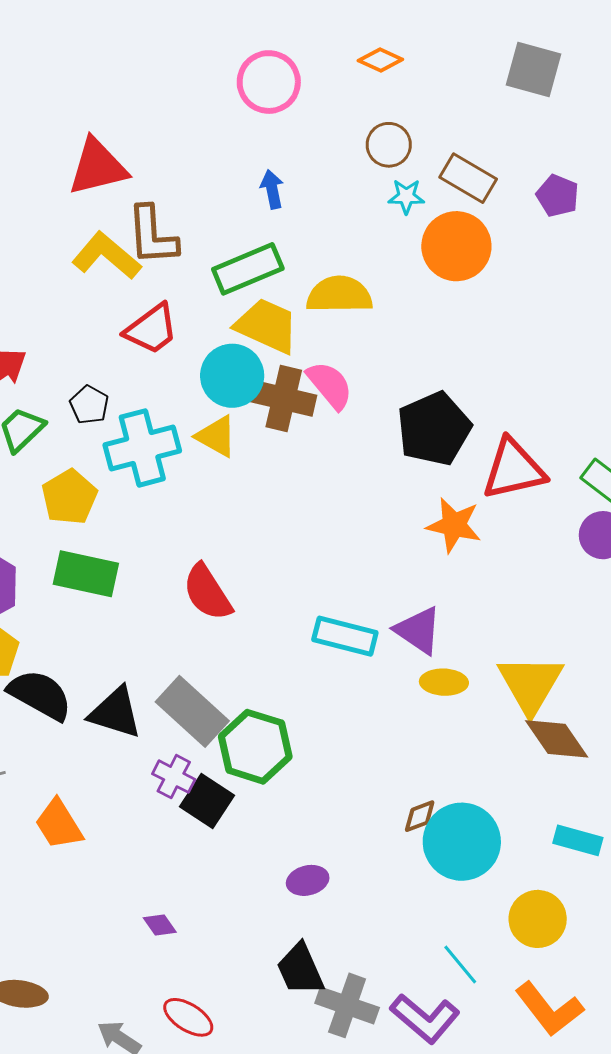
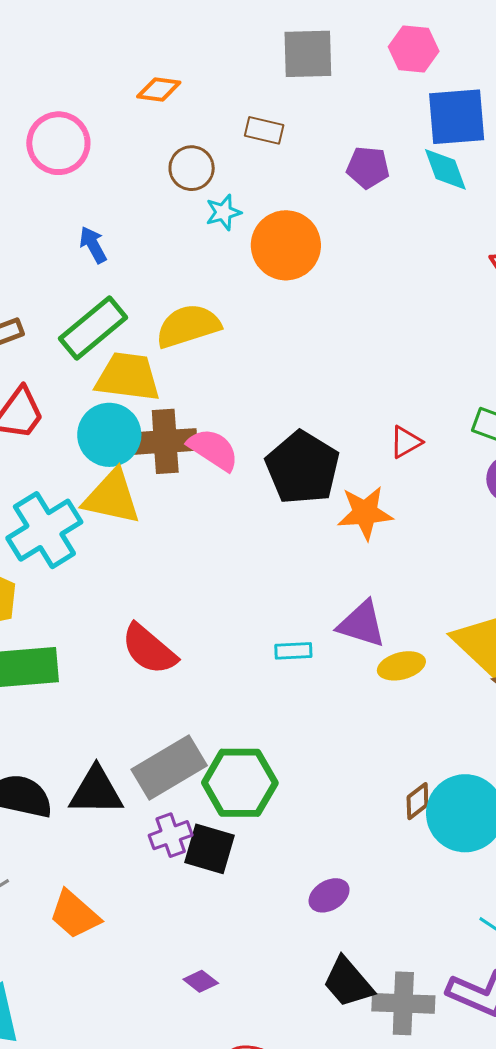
brown rectangle: (468, 178) -> (264, 130), moved, size x0.7
pink semicircle: (330, 385) -> (213, 449), moved
black pentagon: (434, 429) -> (303, 468), moved
yellow triangle: (216, 436) -> (112, 497), size x1.4
red triangle: (514, 469) -> (406, 442), size x0.5
cyan rectangle: (345, 636) -> (293, 651), size x0.6
gray rectangle: (192, 711) -> (169, 767), turned -56
purple cross: (174, 777) -> (171, 835), turned -30

